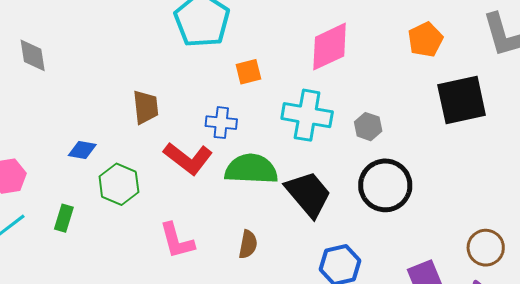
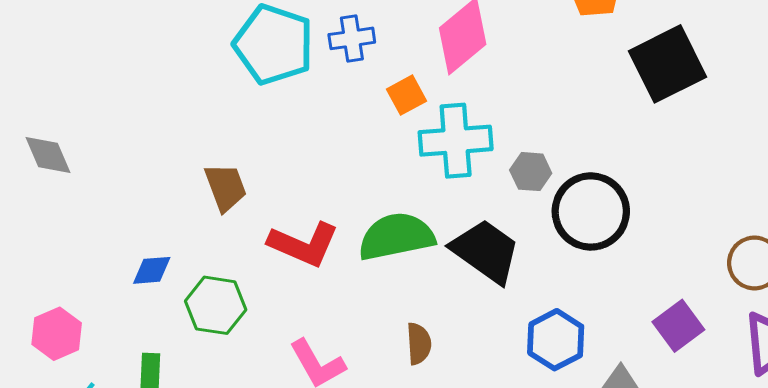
orange square: (248, 72) -> (407, 95), moved
blue cross: (221, 123) -> (352, 38), moved
gray hexagon: (368, 127) -> (531, 172), moved

